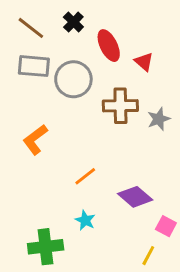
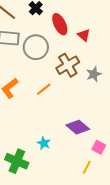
brown cross: (120, 106) -> (68, 65), turned -30
orange line: (85, 176) -> (44, 89), moved
green cross: (46, 247) -> (17, 161), turned 30

